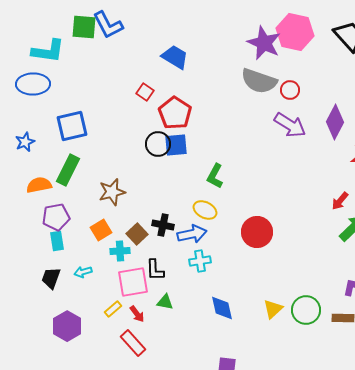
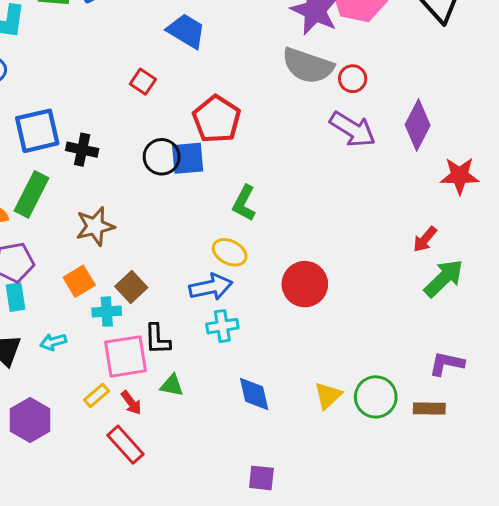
red pentagon: (175, 113) -> (217, 119), moved
black cross: (163, 225) -> (82, 150), moved

